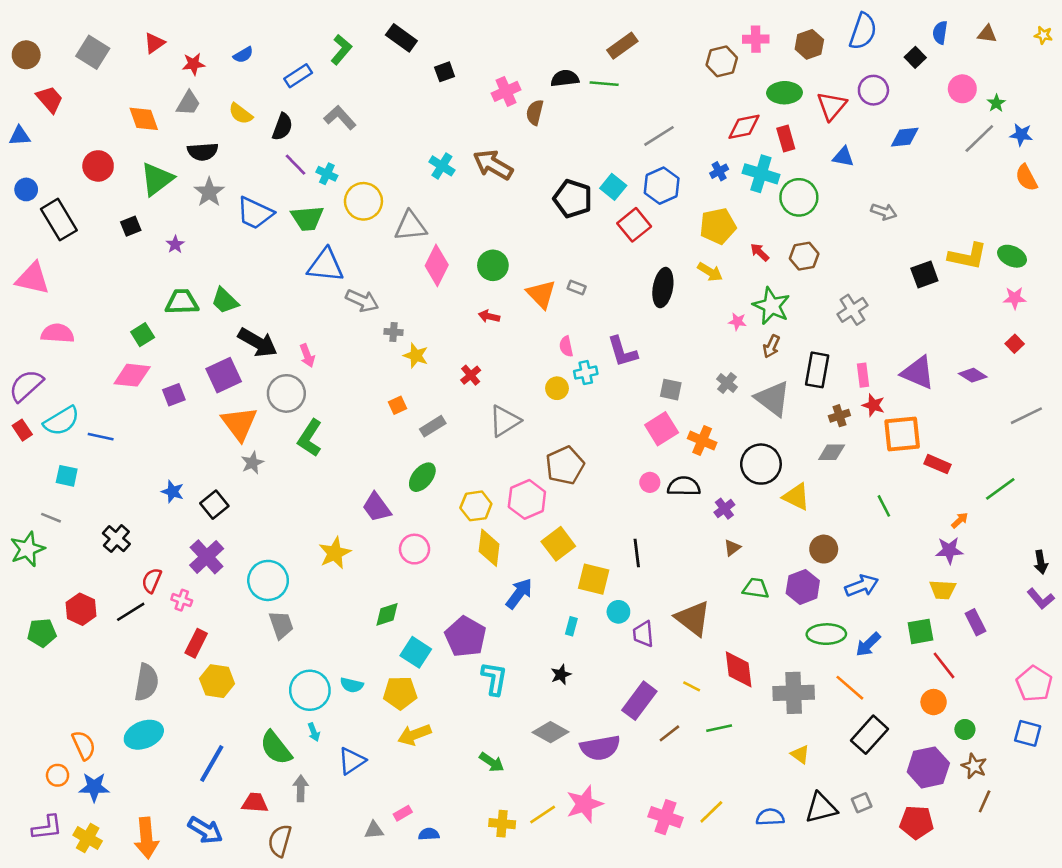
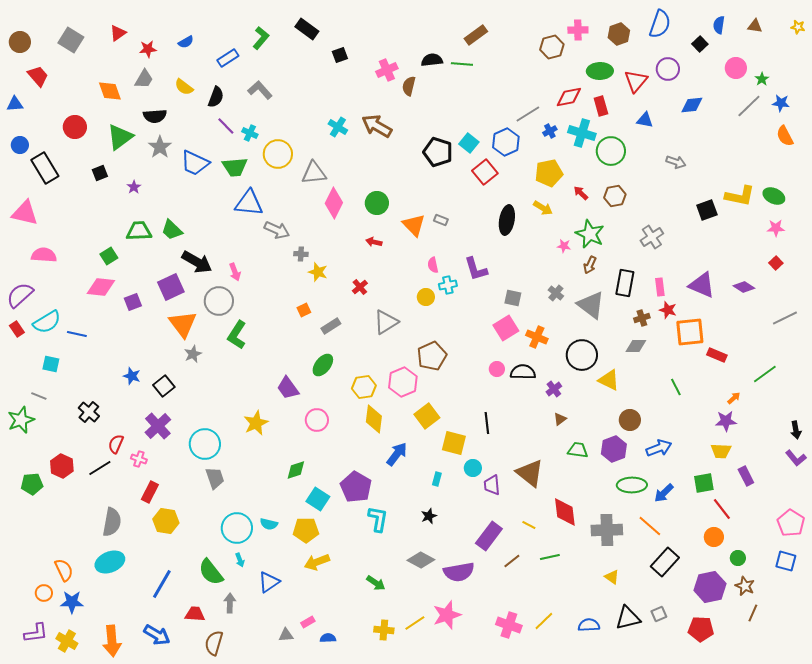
gray line: (659, 136) -> (528, 114), moved

